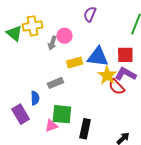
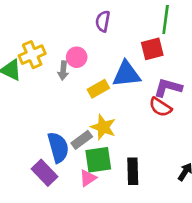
red square: (125, 55) -> (152, 49), moved
yellow star: (107, 75) -> (103, 127), moved
gray rectangle: (55, 83) -> (82, 140), moved
blue semicircle: (35, 98) -> (58, 147), size x1.6

